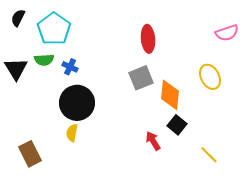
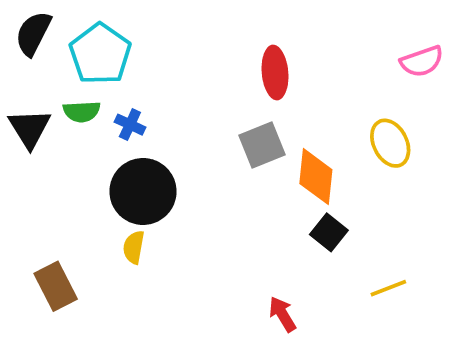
black semicircle: (18, 18) -> (33, 33), size x1.4
red arrow: (153, 141) -> (282, 314), moved
yellow line: (209, 155) -> (388, 288), turned -66

